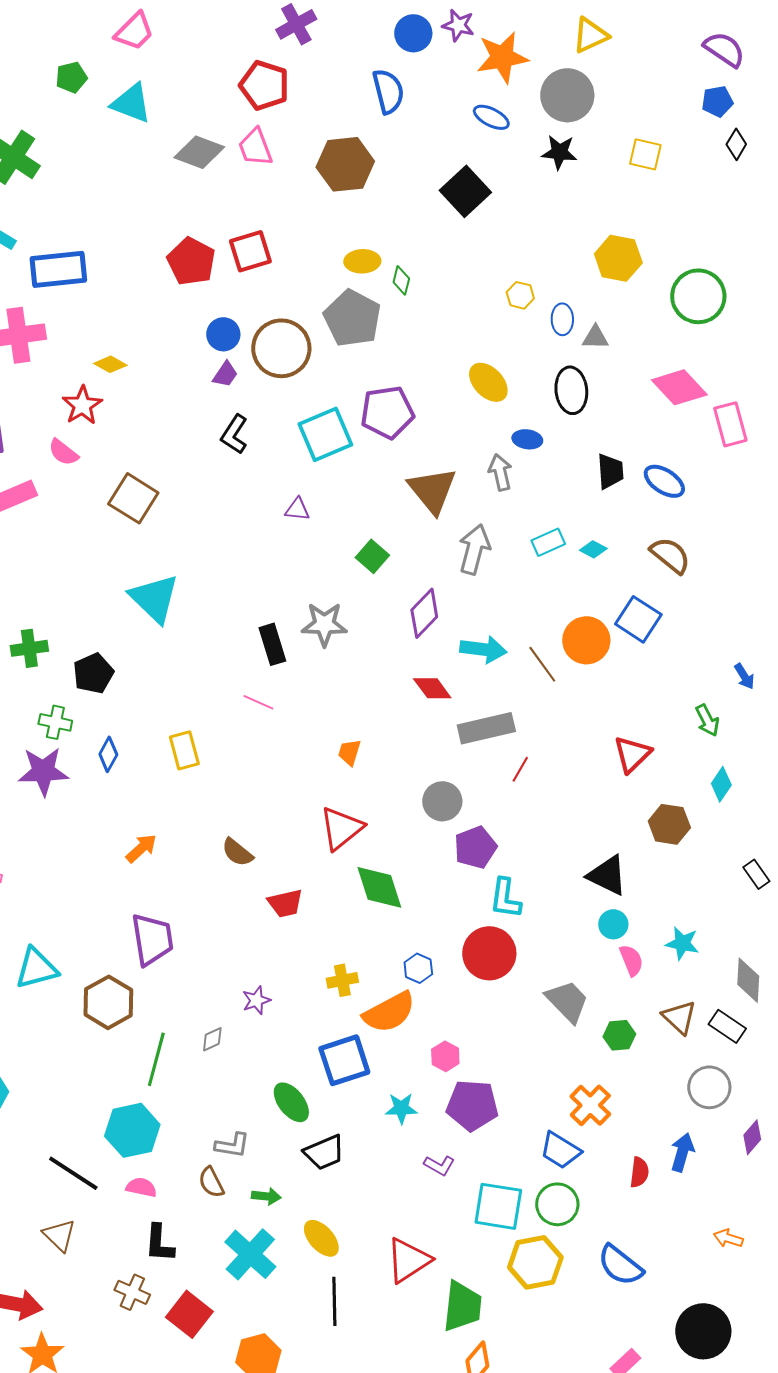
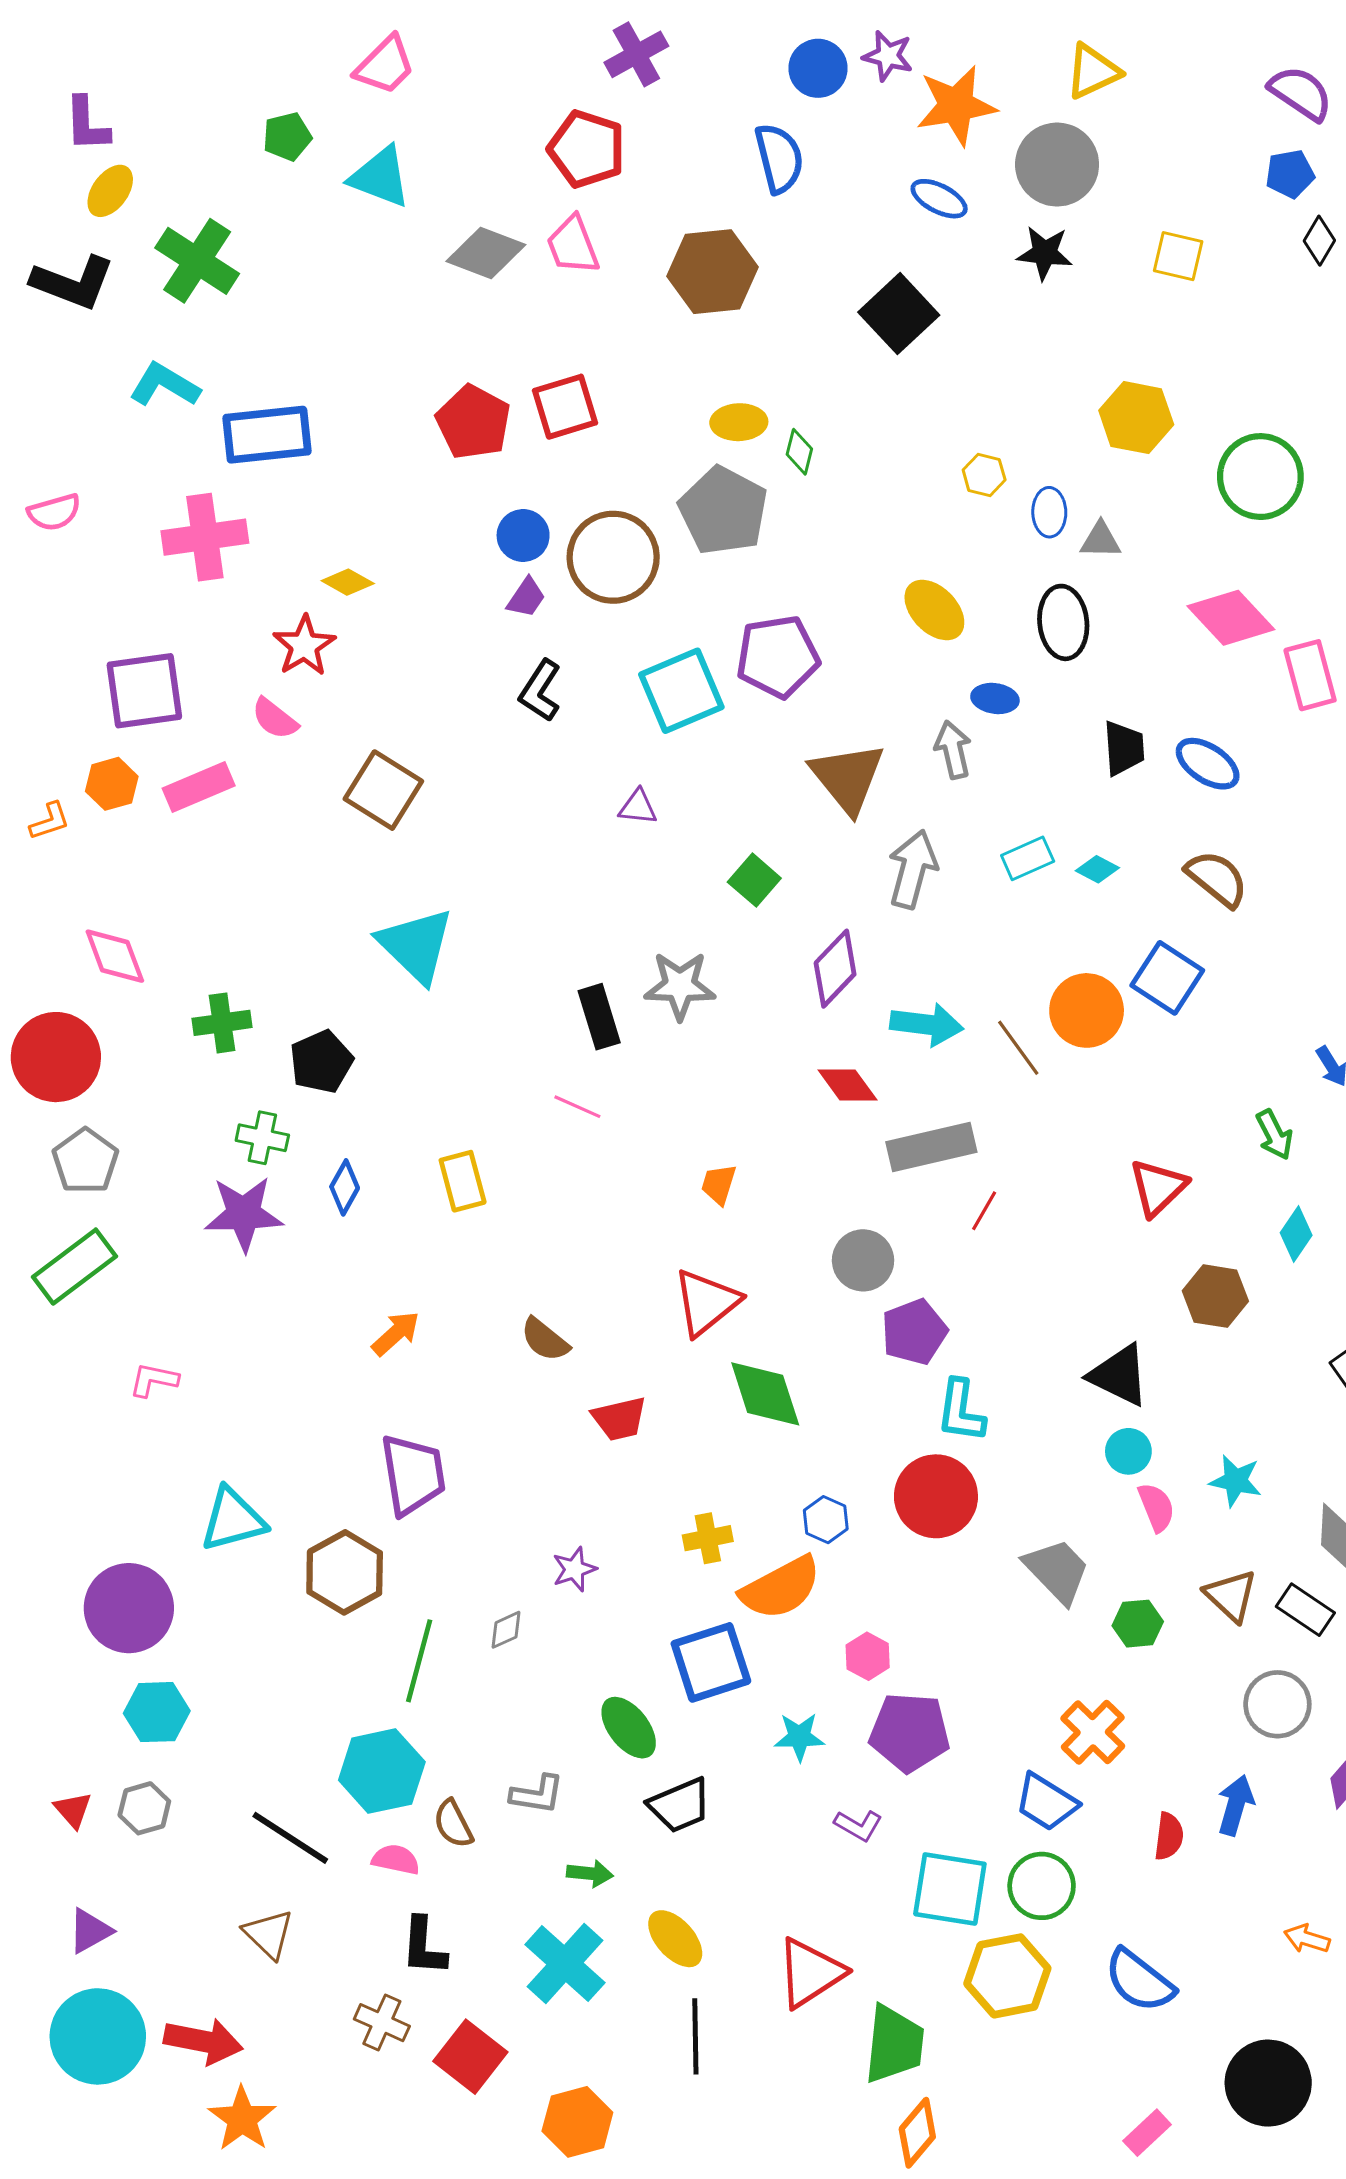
brown semicircle: (211, 1182) -> (453, 1824), moved

